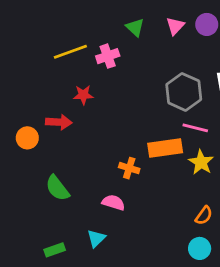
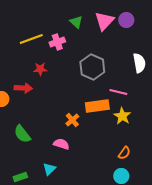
pink triangle: (175, 26) -> (104, 21), size x1.5
gray hexagon: (184, 92) -> (92, 67), moved
orange cross: (129, 168) -> (72, 120), turned 32

